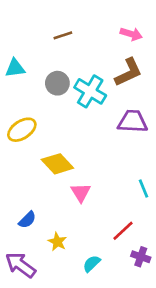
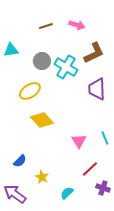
pink arrow: (131, 34) -> (77, 25), moved
purple trapezoid: (133, 121) -> (97, 89), turned -95
yellow ellipse: (22, 130) -> (30, 91), moved
pink triangle: (81, 193) -> (79, 141), moved

